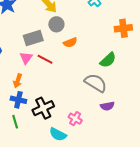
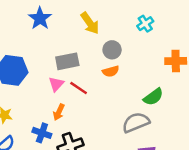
gray circle: (56, 24) -> (112, 50), moved
orange arrow: (18, 81) -> (59, 112), moved
gray semicircle: (96, 83) -> (136, 122), turned -60

